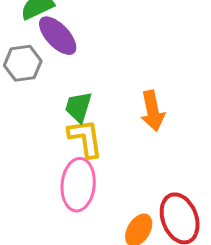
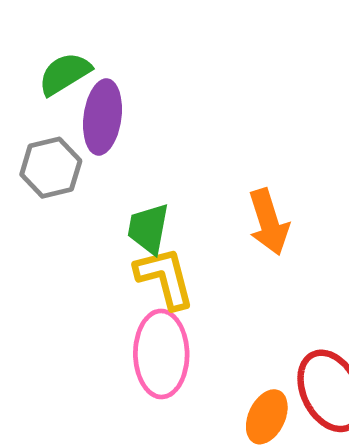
purple ellipse: (58, 36) -> (102, 117), turned 57

